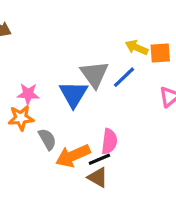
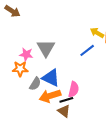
gray triangle: (94, 74) -> (46, 48), moved
blue triangle: (73, 94) -> (51, 78), moved, turned -42
gray semicircle: (47, 139) -> (35, 84), turned 56

